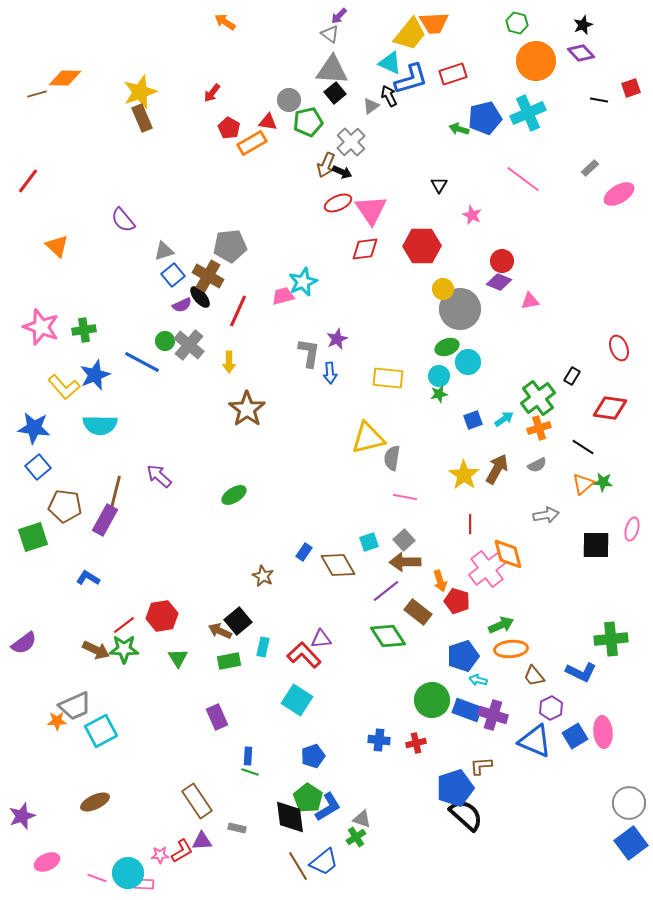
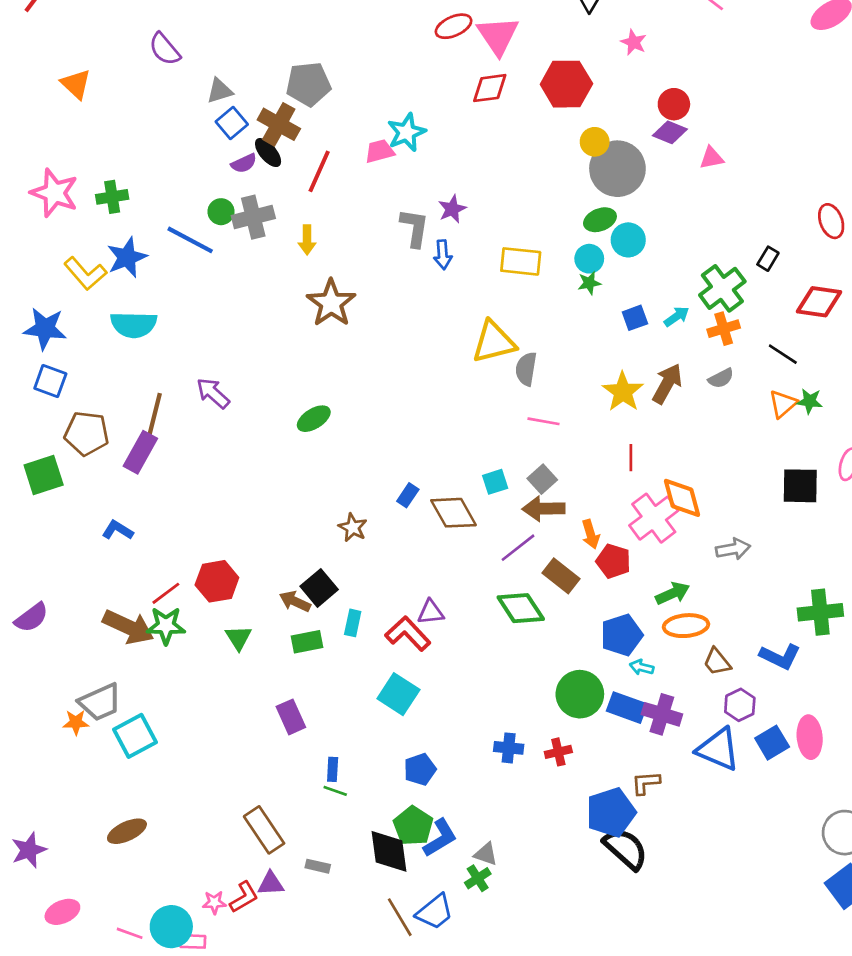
gray cross: (189, 345) -> (253, 217), turned 36
blue square: (38, 467) -> (50, 381), turned -30
gray arrow: (546, 515) -> (733, 549), moved
brown arrow: (96, 650) -> (128, 627), size x1.4

